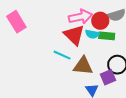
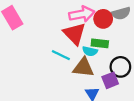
cyan semicircle: (92, 34) -> (90, 51), moved
green rectangle: (107, 36) -> (100, 43), moved

